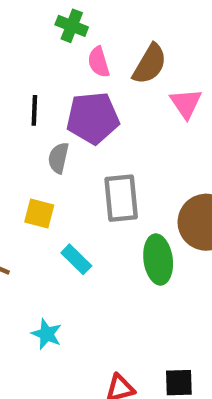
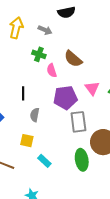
brown semicircle: (150, 64) -> (73, 59), moved, turned 102
purple pentagon: (93, 118) -> (65, 98), moved
gray rectangle: (121, 198) -> (78, 122), moved

